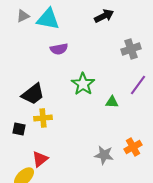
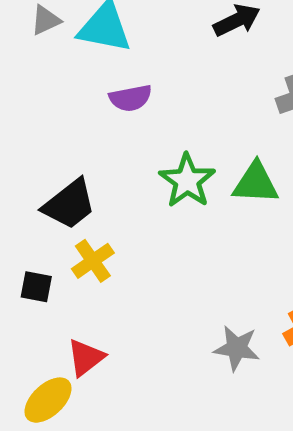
green triangle: (112, 102) -> (256, 183), moved, size x1.5
yellow cross: (43, 118) -> (93, 261), turned -30

